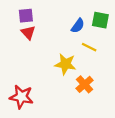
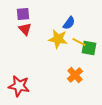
green square: (100, 20) -> (89, 48), moved
yellow star: (65, 64) -> (58, 39), moved

